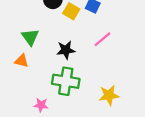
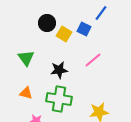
orange triangle: (22, 61) -> (26, 93), moved

